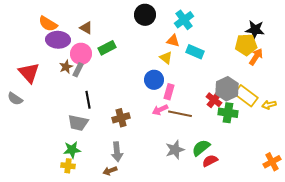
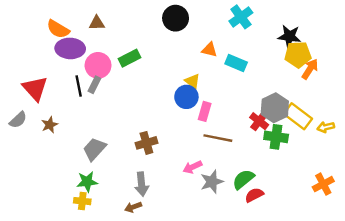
cyan cross: (184, 20) -> (241, 17), moved
brown triangle: (86, 28) -> (97, 23), moved, turned -32
black star: (255, 30) -> (289, 36), moved
yellow triangle: (166, 58) -> (192, 81), moved
brown star: (66, 67) -> (50, 125), moved
gray semicircle: (15, 99) -> (18, 120), turned -77
black line: (88, 100) -> (79, 86), moved
pink arrow: (160, 110) -> (192, 167), moved
gray trapezoid: (78, 123) -> (94, 149), turned 120
orange cross: (272, 162) -> (323, 184), moved

